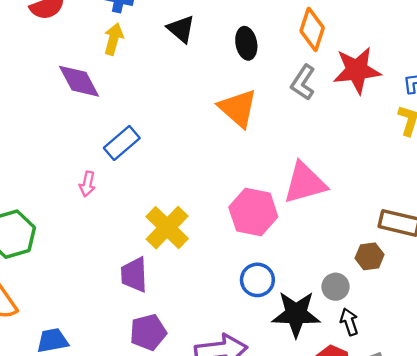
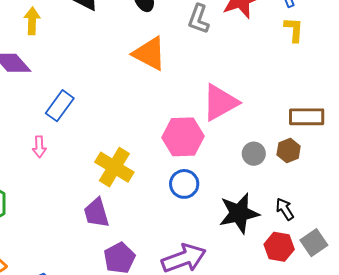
blue circle: (257, 280) -> (184, 184), moved
gray circle: (336, 287) -> (254, 154), moved

